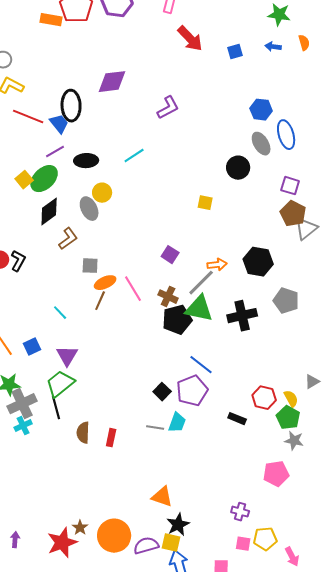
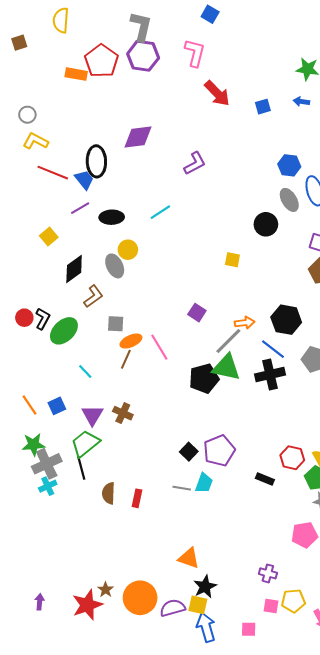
green ellipse: (44, 179) -> (64, 331), moved
brown cross: (168, 297) -> (123, 413), moved
blue line: (201, 365) -> (273, 349), moved

